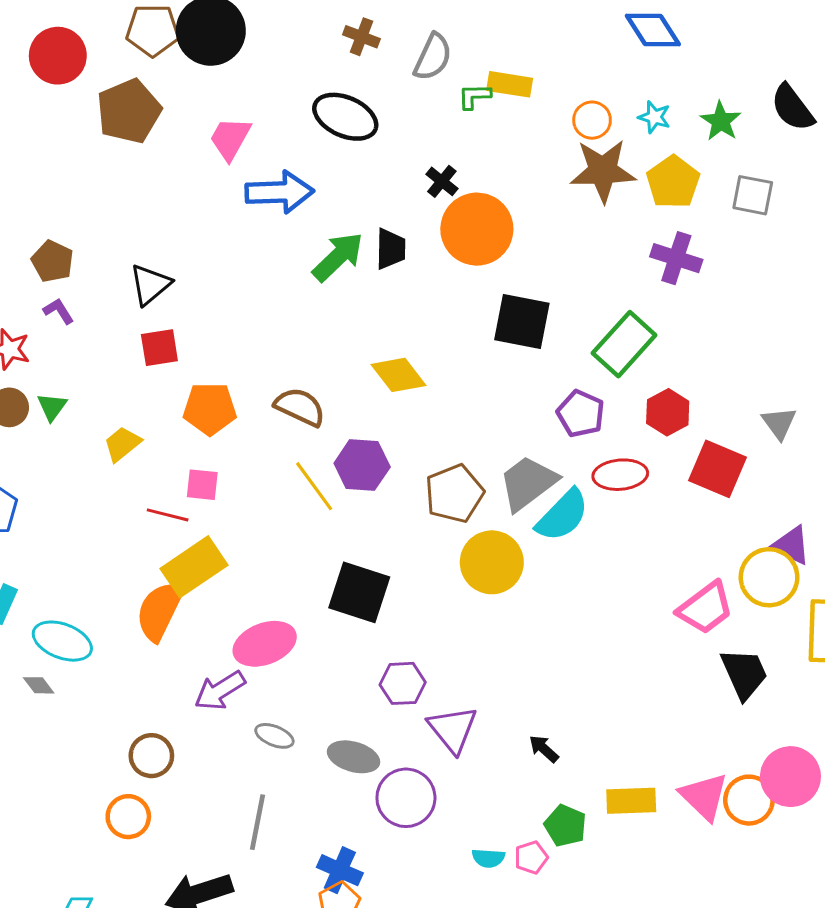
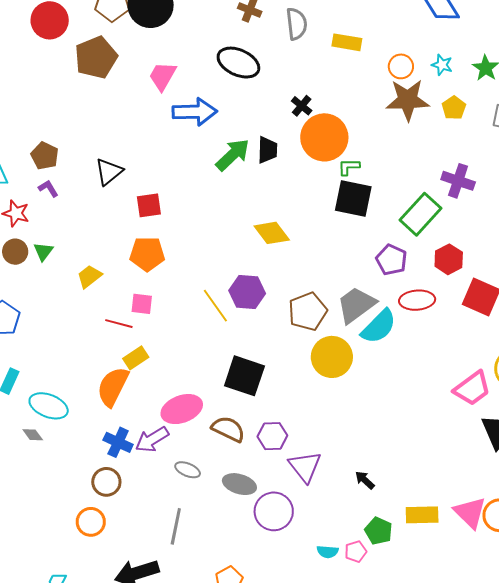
gray semicircle: (433, 57) -> (297, 24), turned -32
green L-shape: (474, 96) -> (349, 167), moved
yellow pentagon: (673, 182) -> (454, 108), size x0.7
purple cross: (676, 258) -> (458, 181), moved
red square: (159, 348) -> (149, 205), moved
brown semicircle: (300, 407) -> (228, 429), moved
yellow rectangle: (194, 567) -> (136, 358), size x0.6
blue cross: (340, 870) -> (118, 442), moved

